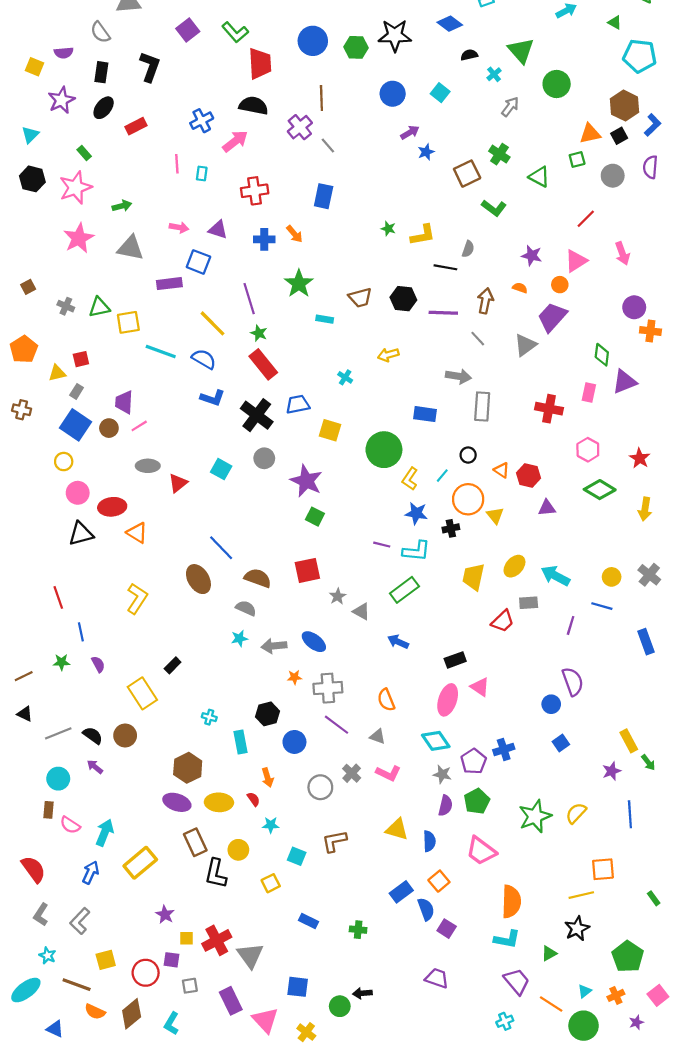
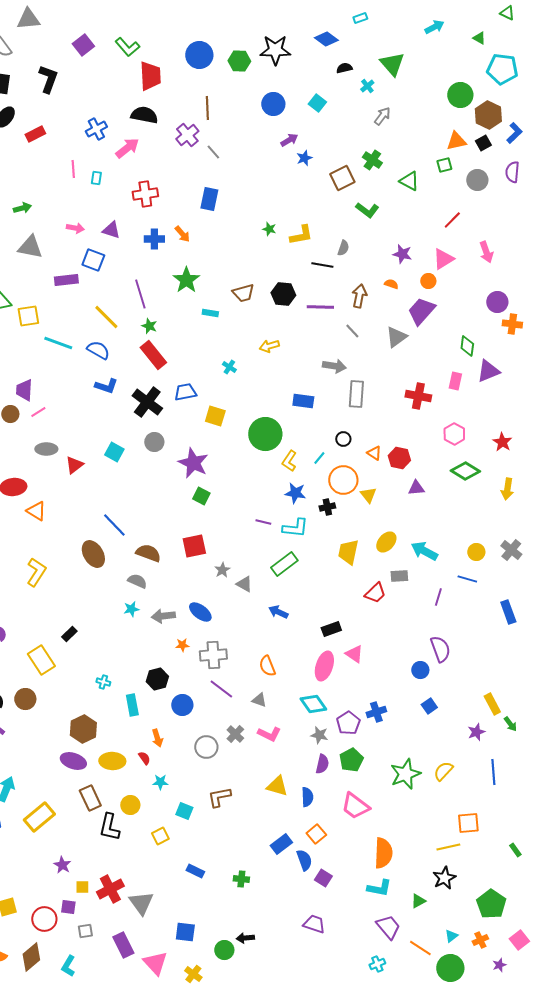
green circle: (557, 84) -> (460, 95), moved

